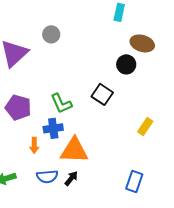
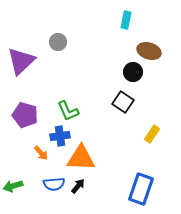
black square: (102, 94) -> (123, 102), moved
orange arrow: (34, 145) -> (41, 153), turned -42
blue rectangle: (134, 181) -> (141, 189), size x1.4

